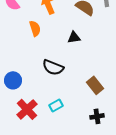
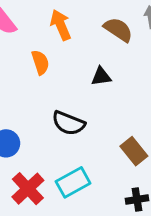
cyan rectangle: (56, 105) -> (73, 182), size x1.5

